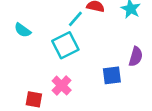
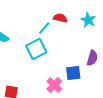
pink cross: (62, 85) -> (54, 85), moved

